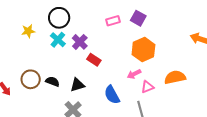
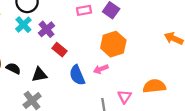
orange semicircle: (175, 77) -> (154, 86), moved
pink triangle: (147, 87) -> (125, 97), moved, turned -40
blue semicircle: (112, 95) -> (77, 75), moved

